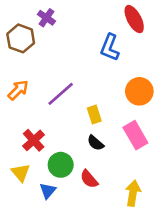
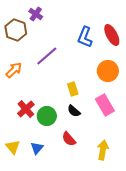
red ellipse: (134, 19) -> (112, 35), moved
purple line: (61, 94) -> (47, 56), moved
green circle: (61, 165) -> (47, 116), moved
yellow triangle: (21, 173) -> (13, 147), moved

